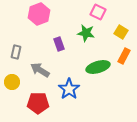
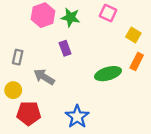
green star: (86, 33) -> (71, 17), moved
blue star: (69, 89) -> (77, 117), moved
red pentagon: (38, 103) -> (29, 113), moved

